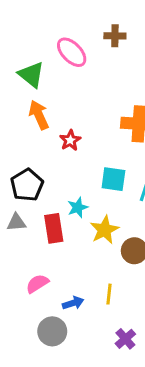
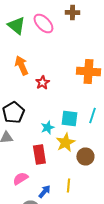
green triangle: (31, 75) -> (16, 26), moved
cyan square: (113, 179) -> (69, 118), moved
red rectangle: (54, 228) -> (39, 154), moved
blue arrow: (73, 303) -> (44, 192), turned -32

